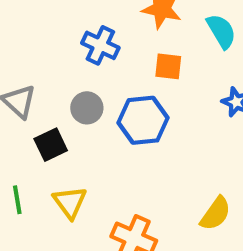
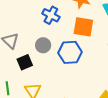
orange square: (168, 66) -> (83, 27), size x1.5

